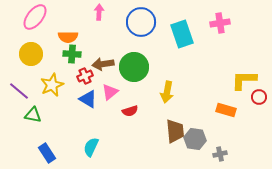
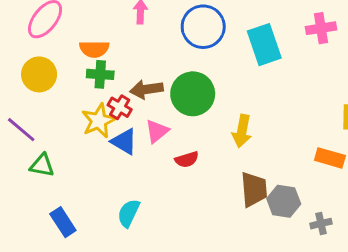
red cross: (85, 76) -> (120, 107), turned -35
yellow star: (52, 85) -> (99, 121), moved

